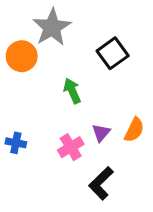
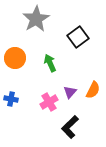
orange circle: (22, 56) -> (15, 58), moved

